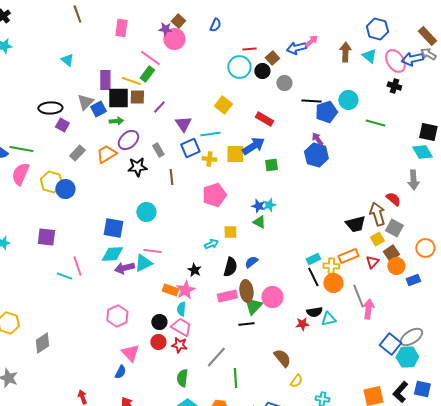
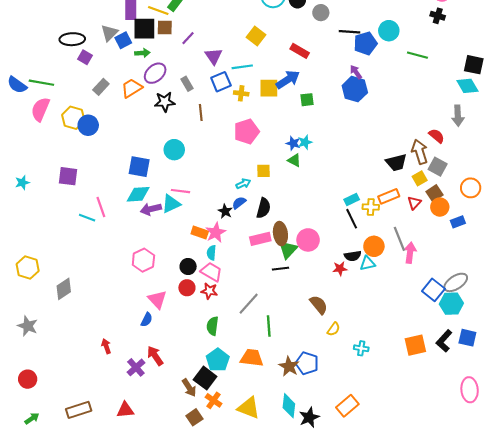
blue semicircle: (251, 262) -> (239, 203), moved
orange circle: (333, 283) -> (374, 246), moved

